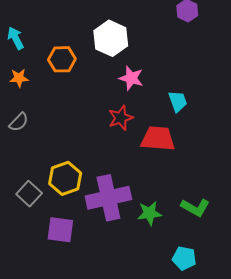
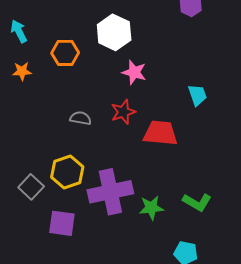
cyan trapezoid: (178, 101) -> (197, 95), moved
gray semicircle: (19, 122) -> (80, 118), moved, turned -125

